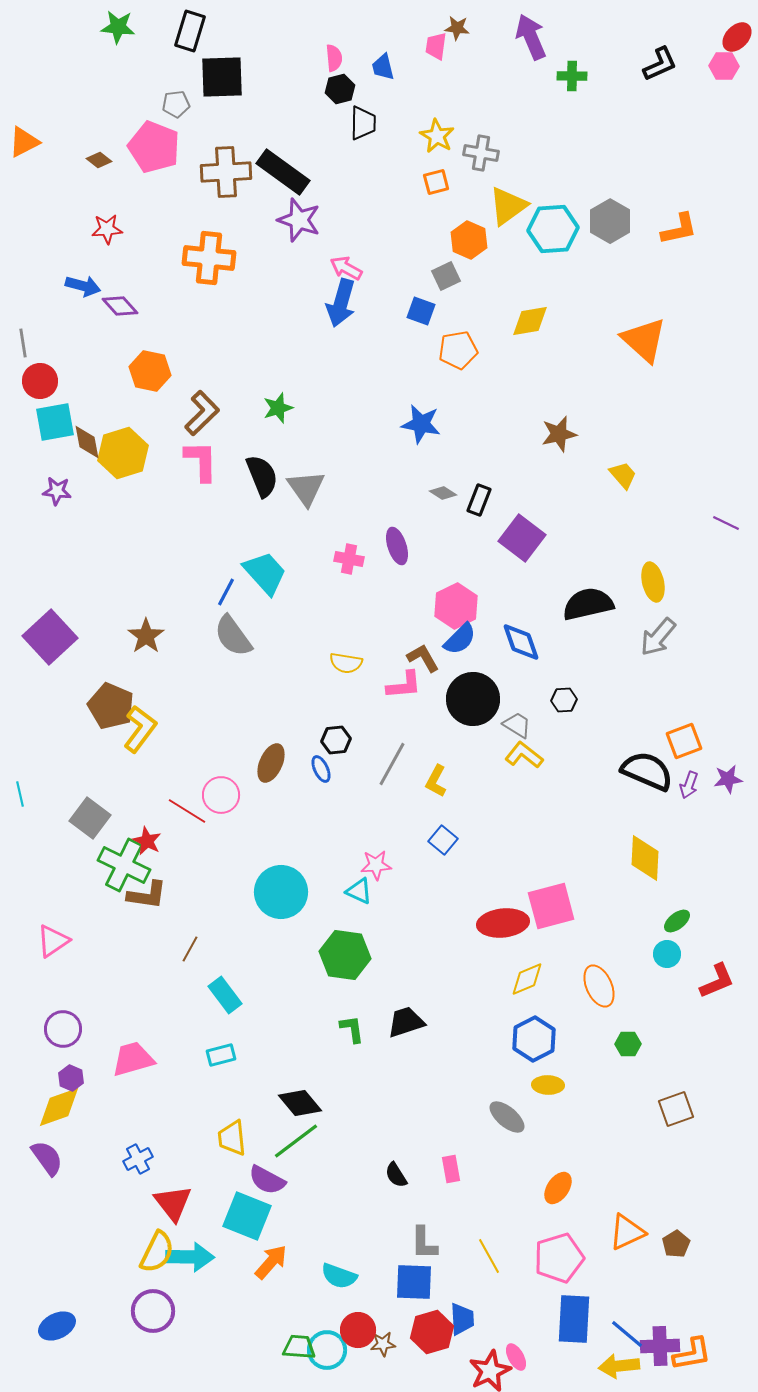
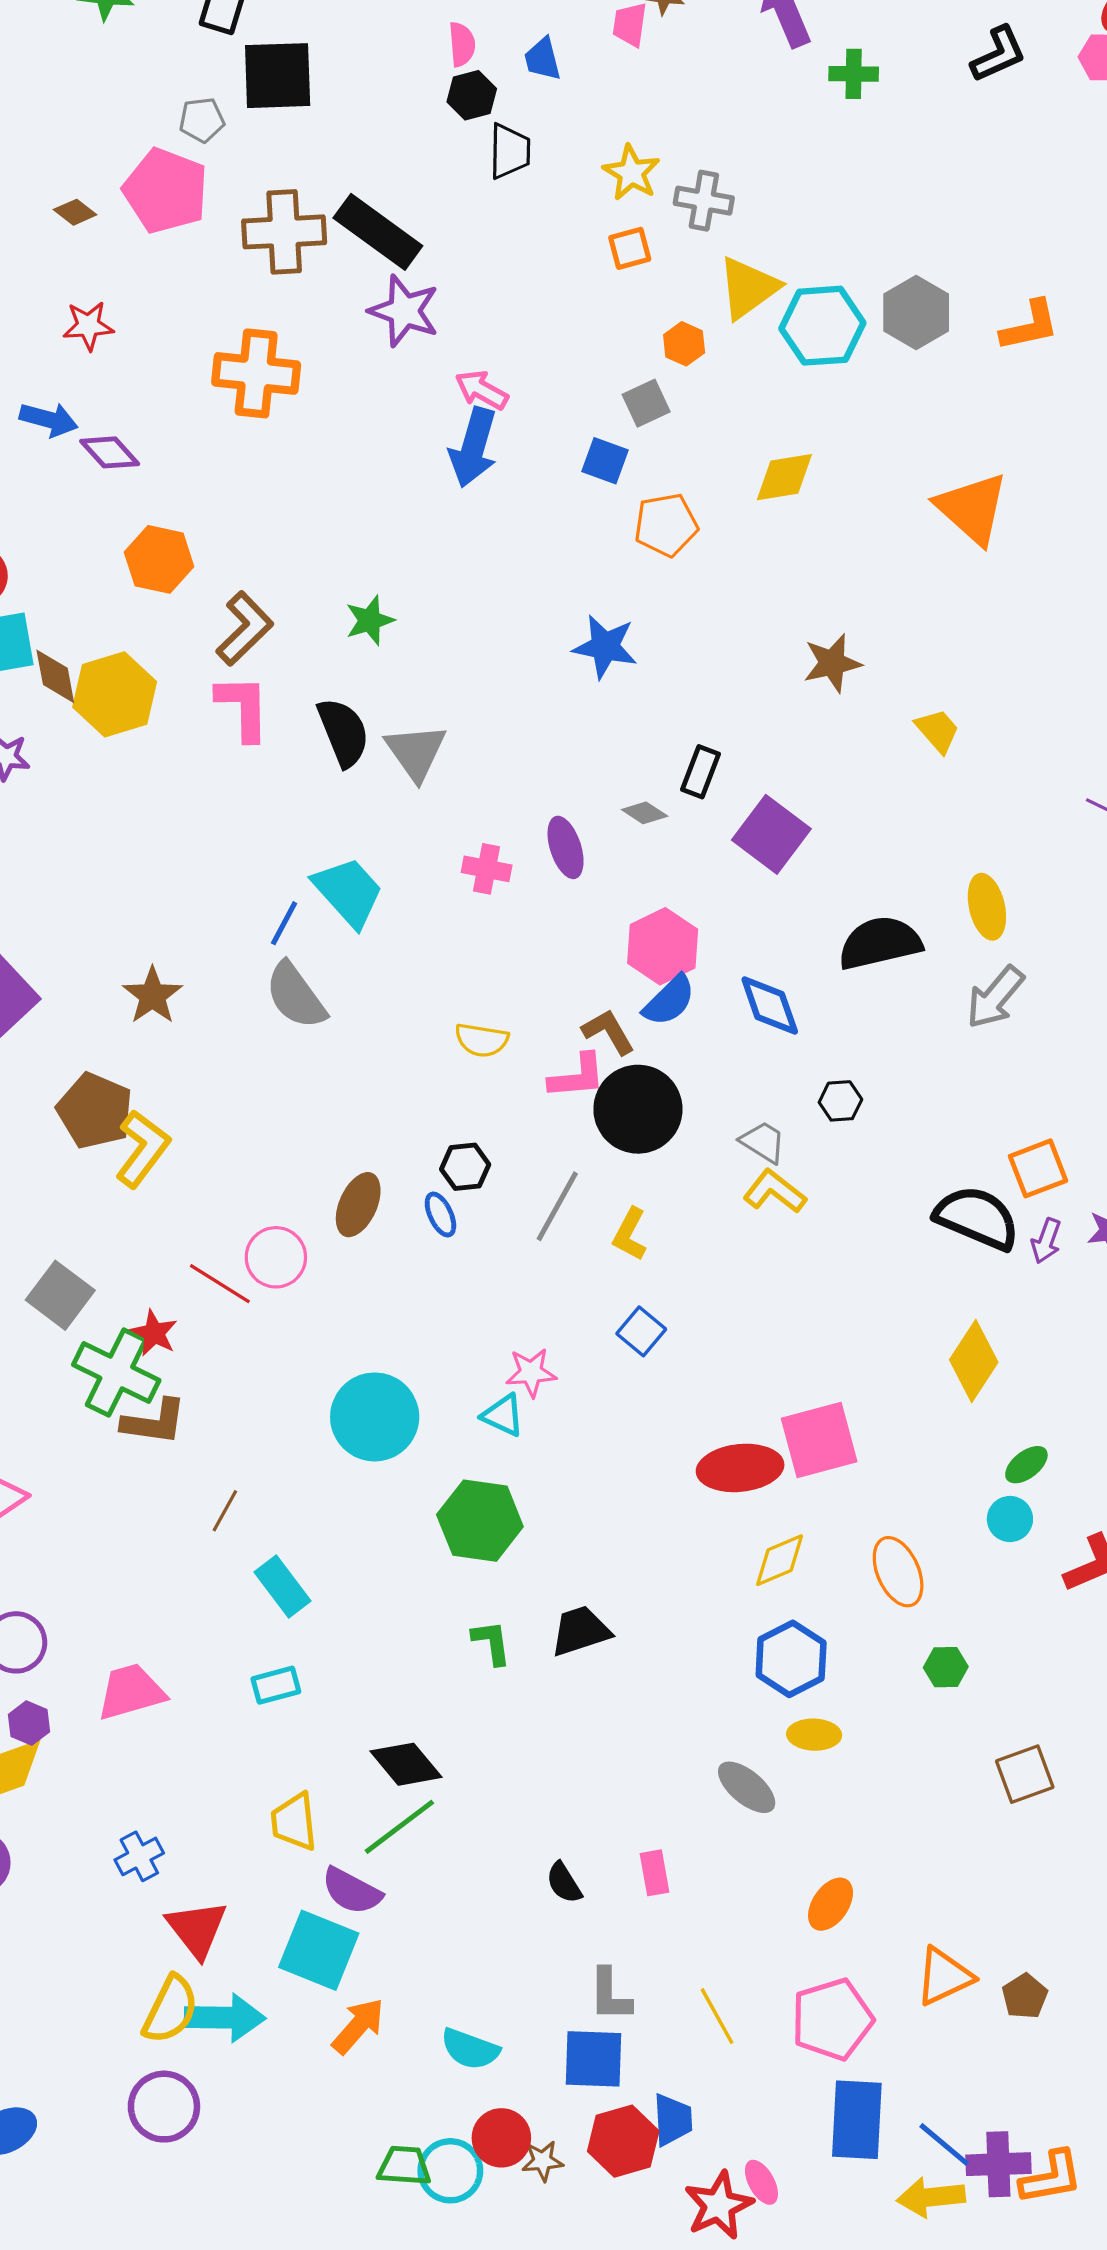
orange hexagon: (469, 240) -> (684, 344), size x0.7
gray diamond: (443, 493) -> (645, 813), moved
black circle: (473, 699) -> (638, 1109), moved
yellow diamond: (645, 858) -> (974, 1361), turned 30

